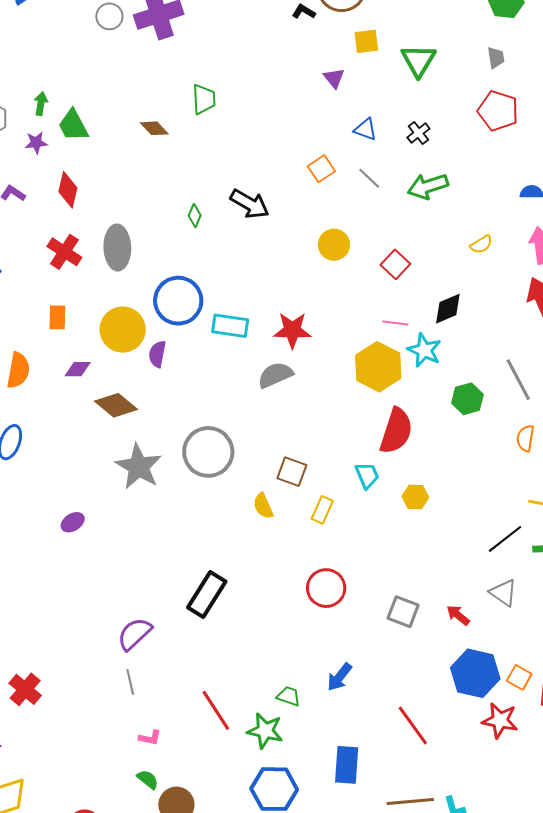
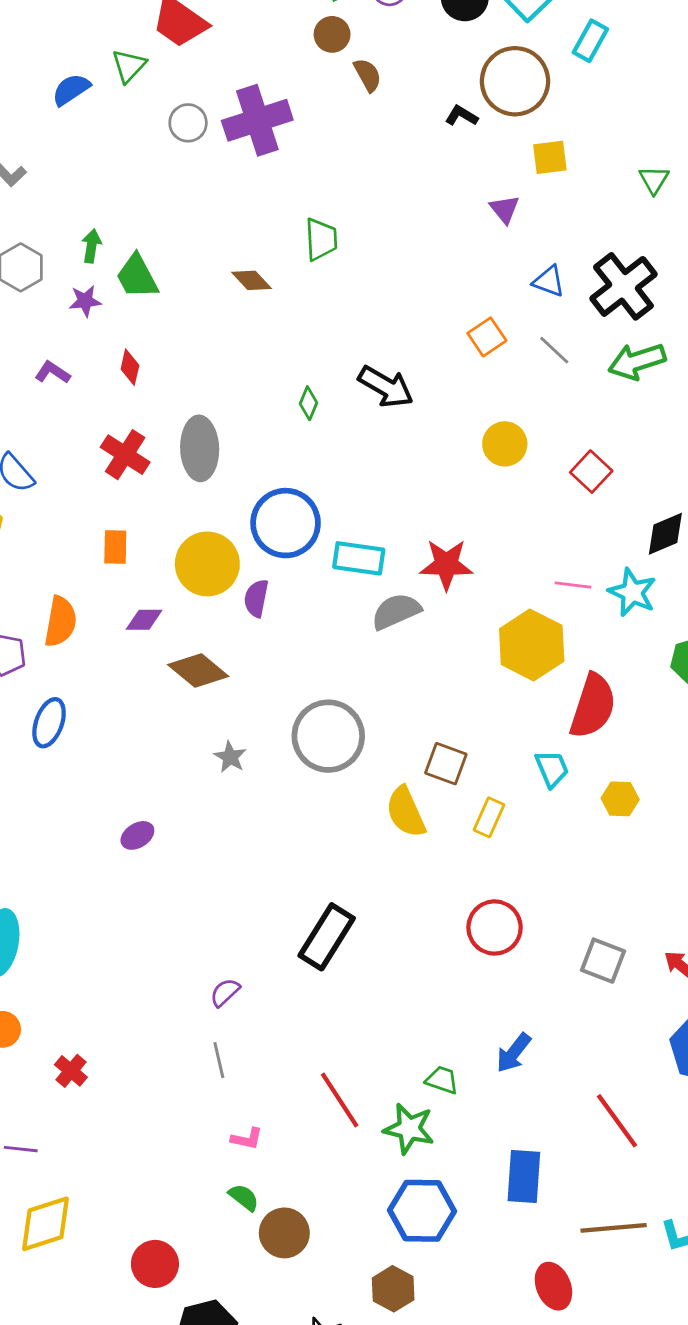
green triangle: (418, 60) -> (654, 180), moved, size x0.6
black cross: (418, 133) -> (623, 286), size x2.0
red diamond: (68, 190) -> (130, 367), size x0.7
pink line: (395, 323) -> (573, 585), moved
yellow hexagon: (378, 367) -> (532, 645), moved
gray semicircle: (275, 375) -> (396, 611), moved
gray star: (139, 467) -> (230, 757), size x0.5
yellow semicircle: (263, 506) -> (406, 812), size x1.4
purple semicircle: (135, 634) -> (225, 992), size x0.6
red cross: (25, 689) -> (71, 1071), size x0.7

